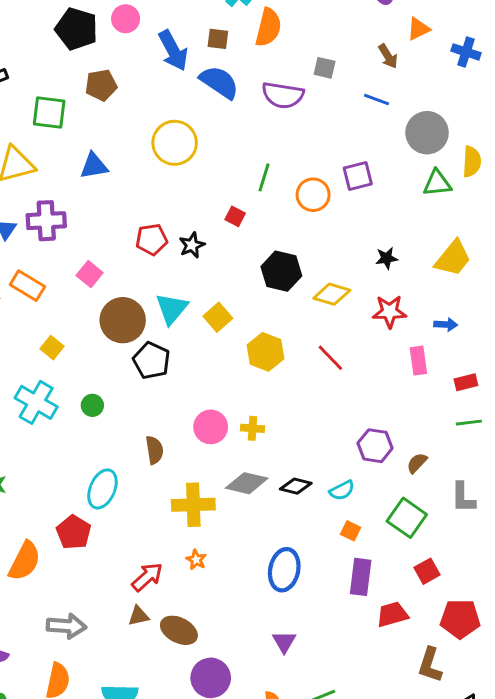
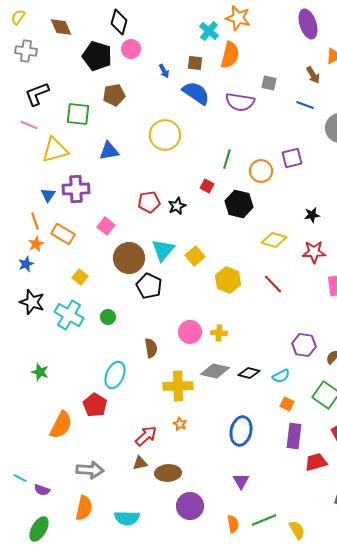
blue arrow: (173, 50) -> (164, 71), size x0.5
black hexagon: (281, 271) -> (239, 204), moved
brown ellipse: (179, 630) -> (168, 473), turned -30

